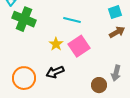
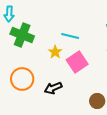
yellow star: (56, 44) -> (55, 52), moved
orange circle: (24, 78) -> (22, 79), moved

